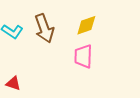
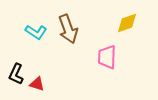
yellow diamond: (86, 25) -> (127, 23), moved

